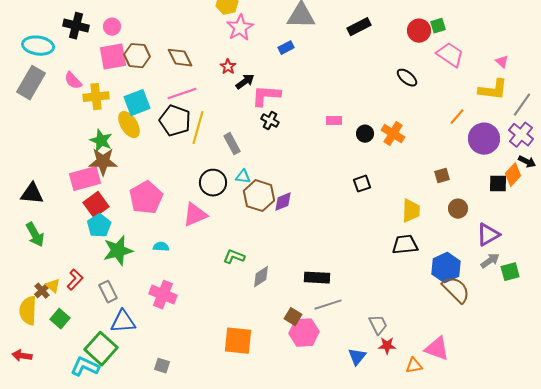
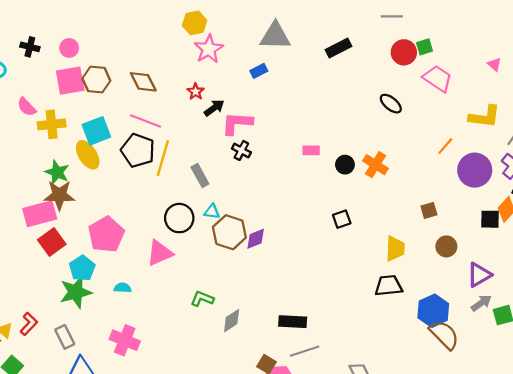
black cross: (76, 26) -> (30, 47), size x0.7
pink triangle: (502, 62) -> (494, 64), moved
pink line: (182, 94) -> (145, 121), turned 40
cyan pentagon: (99, 226) -> (82, 268), moved

